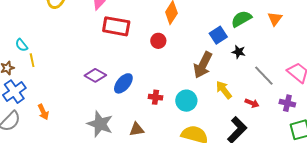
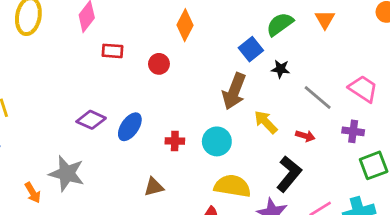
red rectangle: (116, 26) -> (113, 51), size x0.6
red circle: (158, 41) -> (159, 64), moved
orange arrow: (43, 112) -> (33, 193), moved
gray star: (100, 124) -> (67, 174), moved

